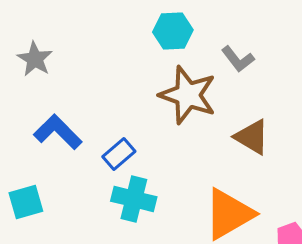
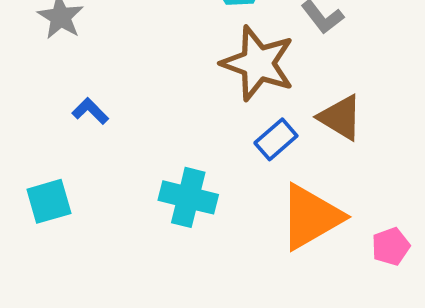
blue L-shape: (58, 132) -> (90, 111), size x0.6
blue rectangle: (119, 154) -> (276, 139), moved

